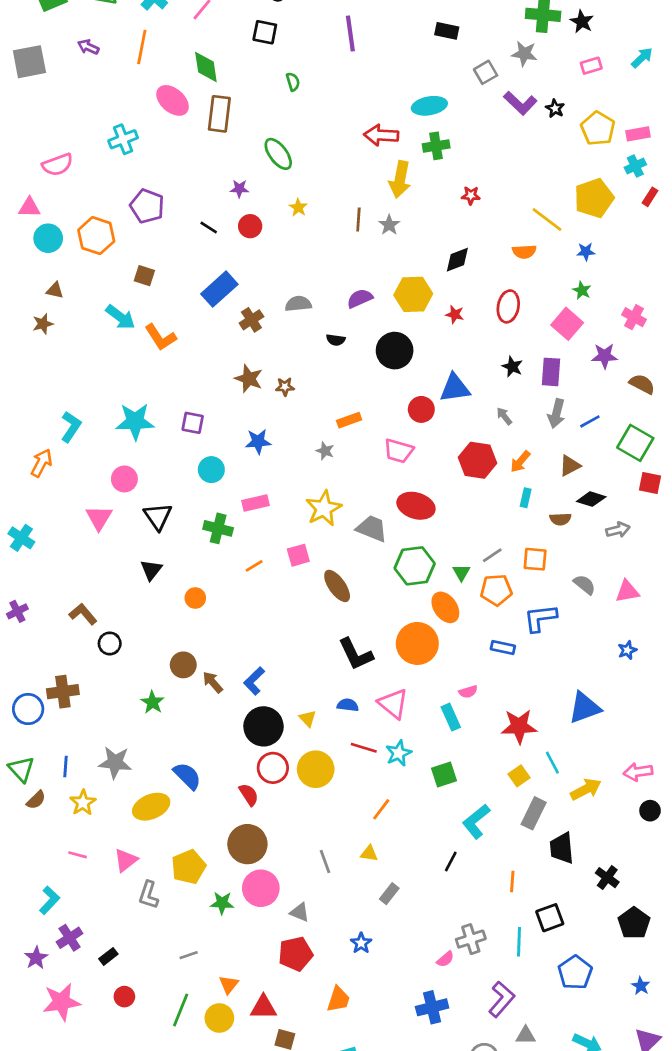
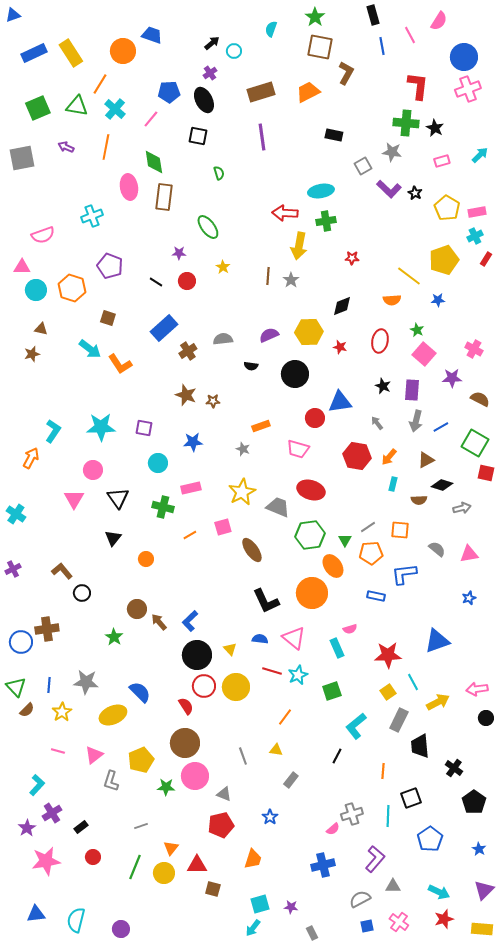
pink ellipse: (173, 100) -> (129, 187), turned 40
green star: (582, 290) -> (417, 330), moved

